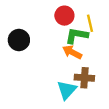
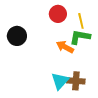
green L-shape: (77, 36) -> (80, 37), moved
brown cross: (84, 78) -> (76, 81), moved

